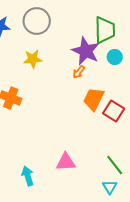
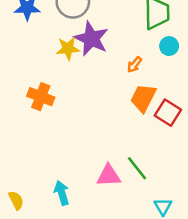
purple star: (86, 51) -> (91, 39), moved
orange arrow: (79, 72) -> (135, 65), moved
green line: (115, 165) -> (137, 168), moved

